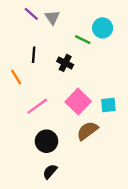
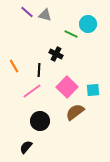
gray triangle: (52, 17) -> (45, 15), turned -40
black line: (34, 55) -> (39, 70), moved
black semicircle: (50, 172) -> (26, 147), moved

